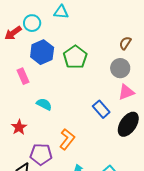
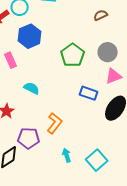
brown semicircle: (125, 43) -> (101, 15), moved, turned 32
green pentagon: (75, 57) -> (73, 55), moved
blue rectangle: (101, 109) -> (89, 93), turned -30

